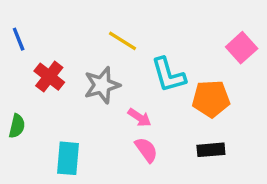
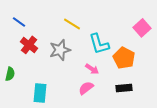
blue line: (19, 39) -> (19, 22), moved, turned -32
orange pentagon: (211, 99) -> (124, 58), turned 30
pink arrow: (139, 117) -> (92, 69), moved
pink semicircle: (146, 150) -> (86, 88), turned -91

